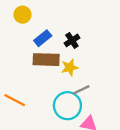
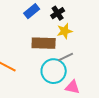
brown rectangle: (46, 60) -> (44, 43), moved
yellow star: (70, 67) -> (65, 31), moved

